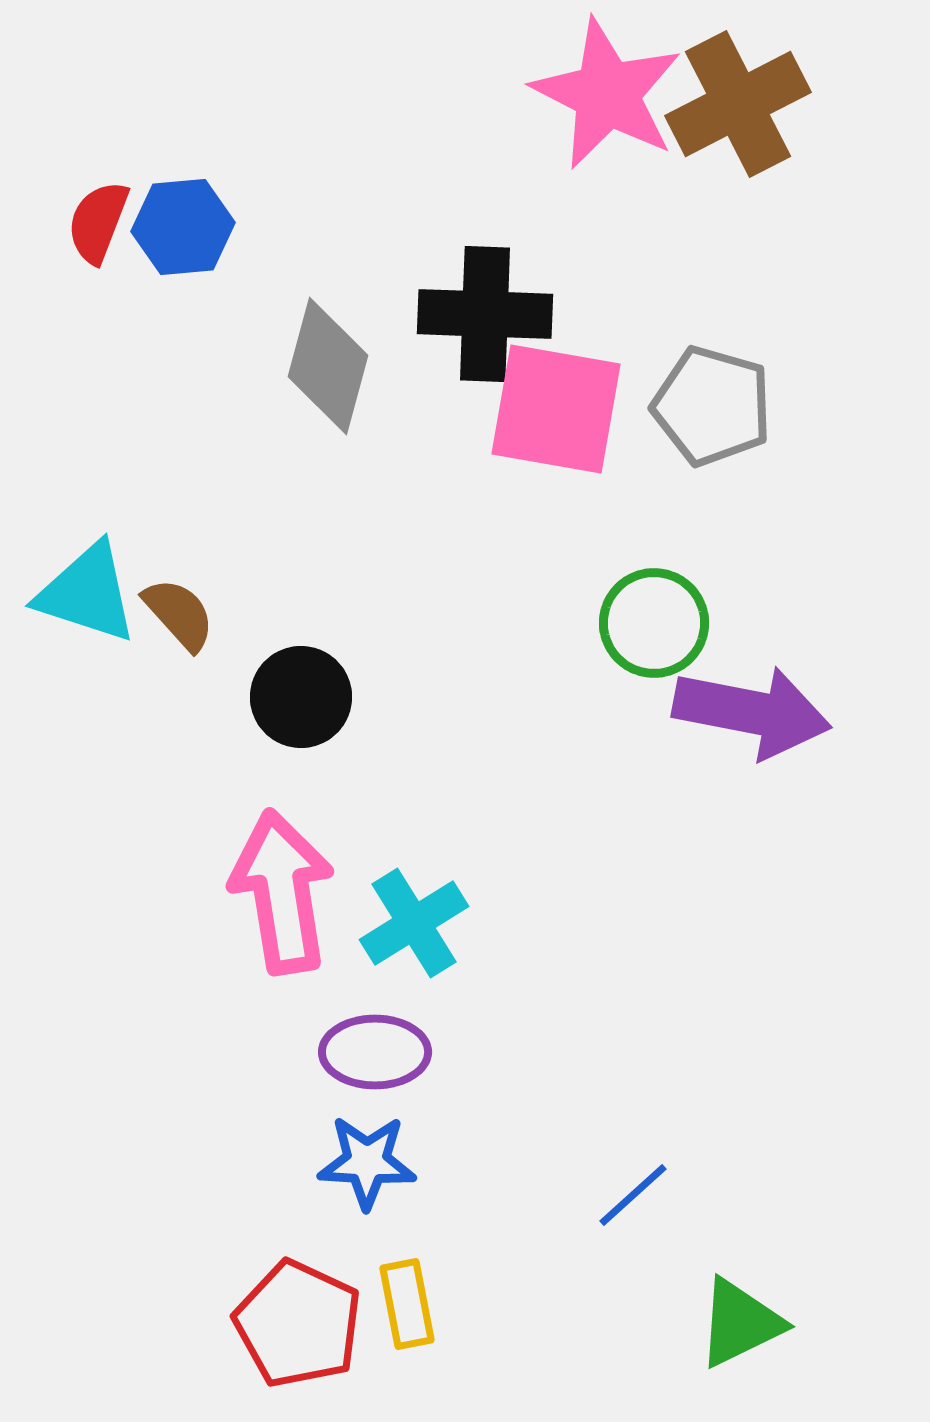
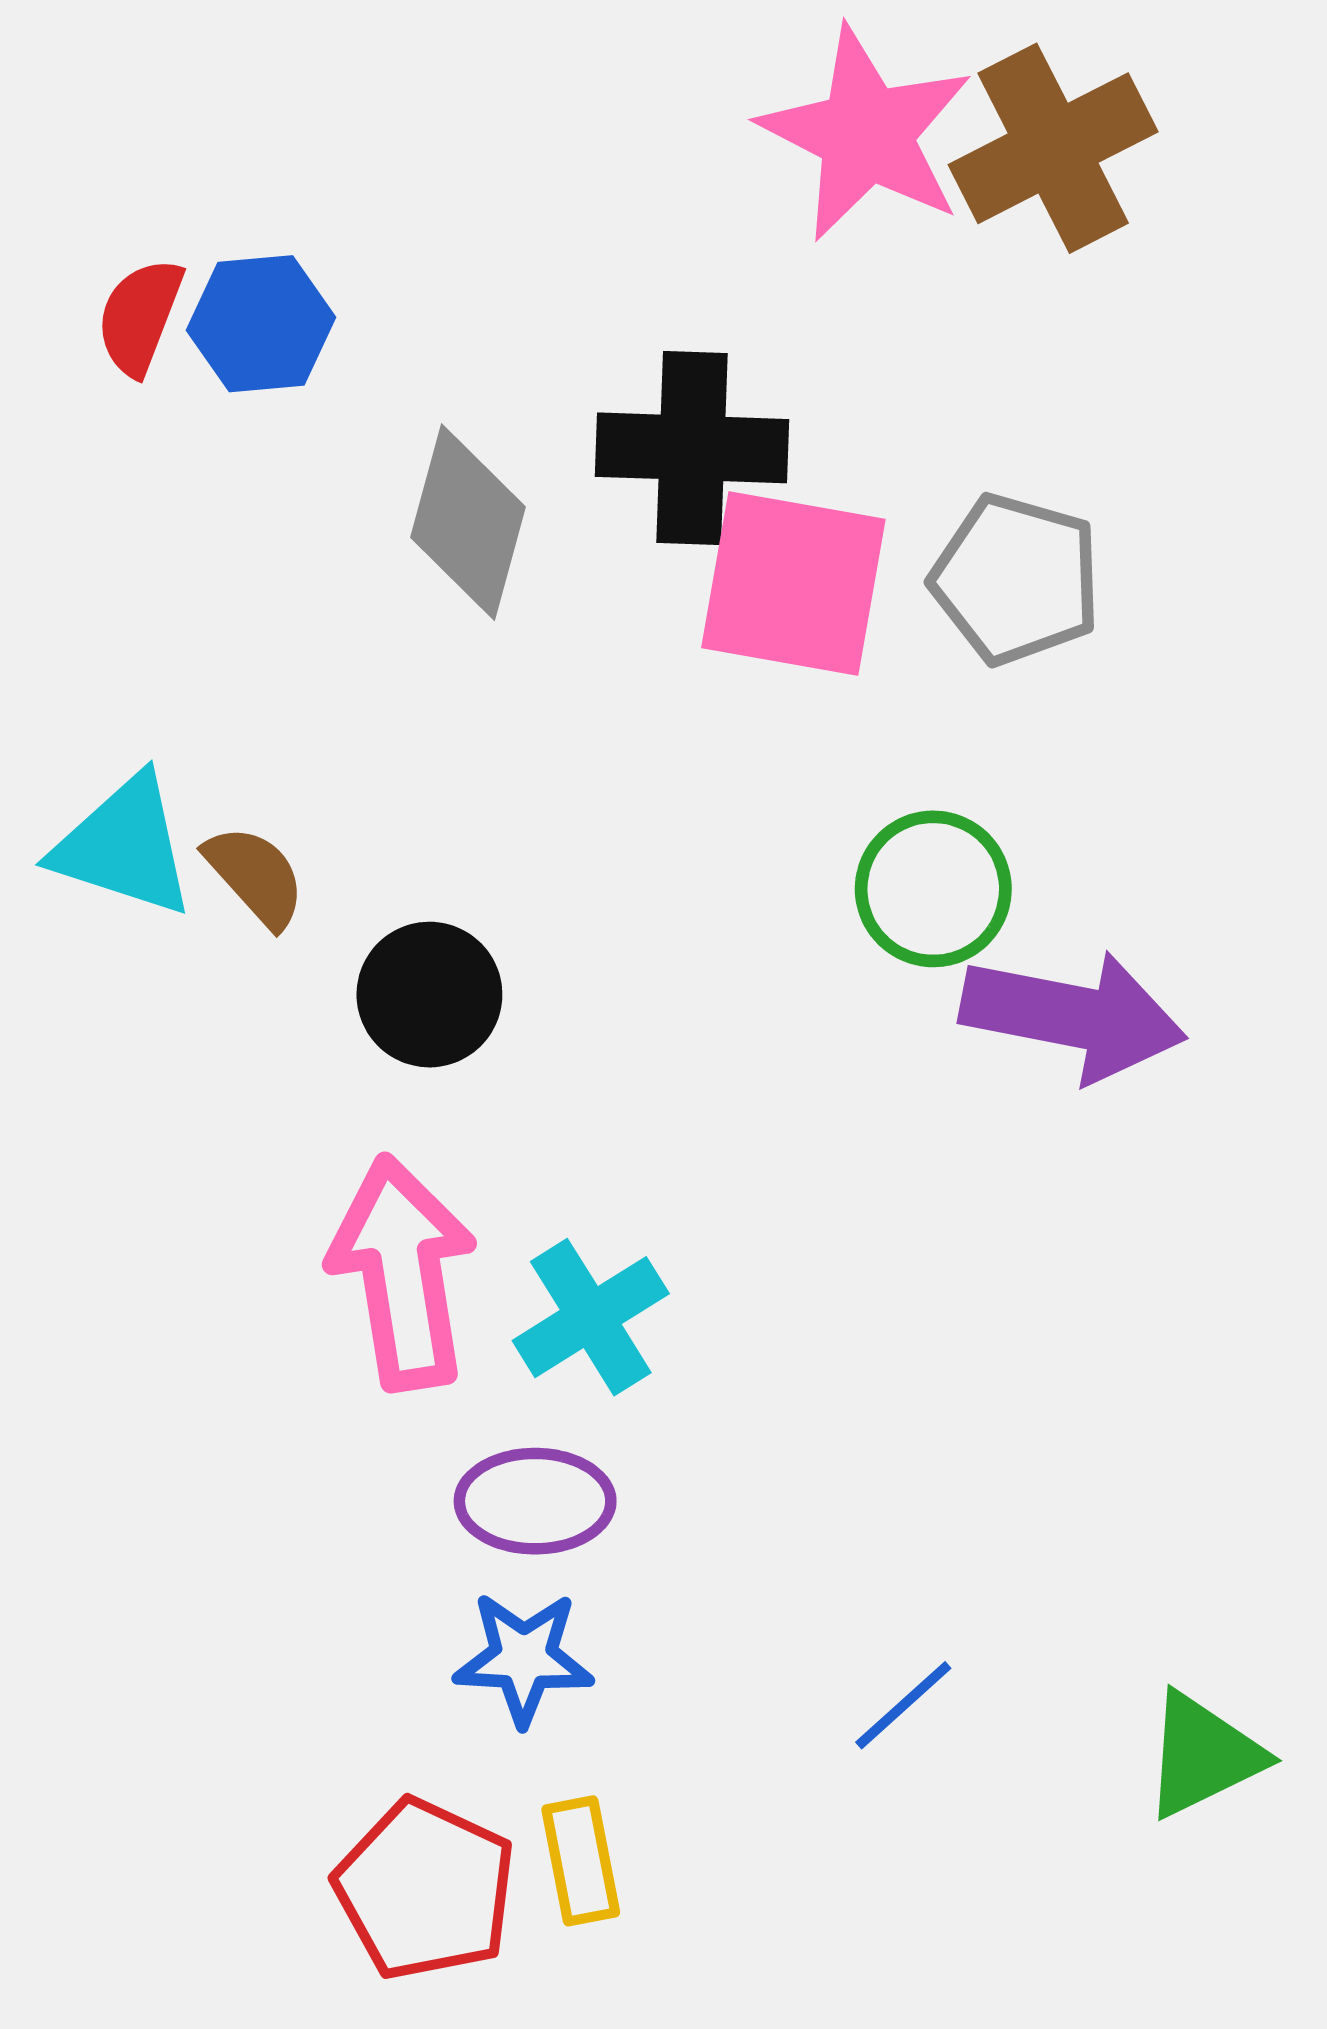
green triangle: (740, 1323) -> (1203, 1755), moved

